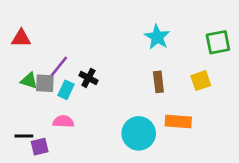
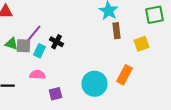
brown rectangle: (158, 82) -> (116, 31), moved
orange rectangle: (178, 122) -> (124, 75), turned -66
purple square: (40, 147) -> (56, 94), moved

